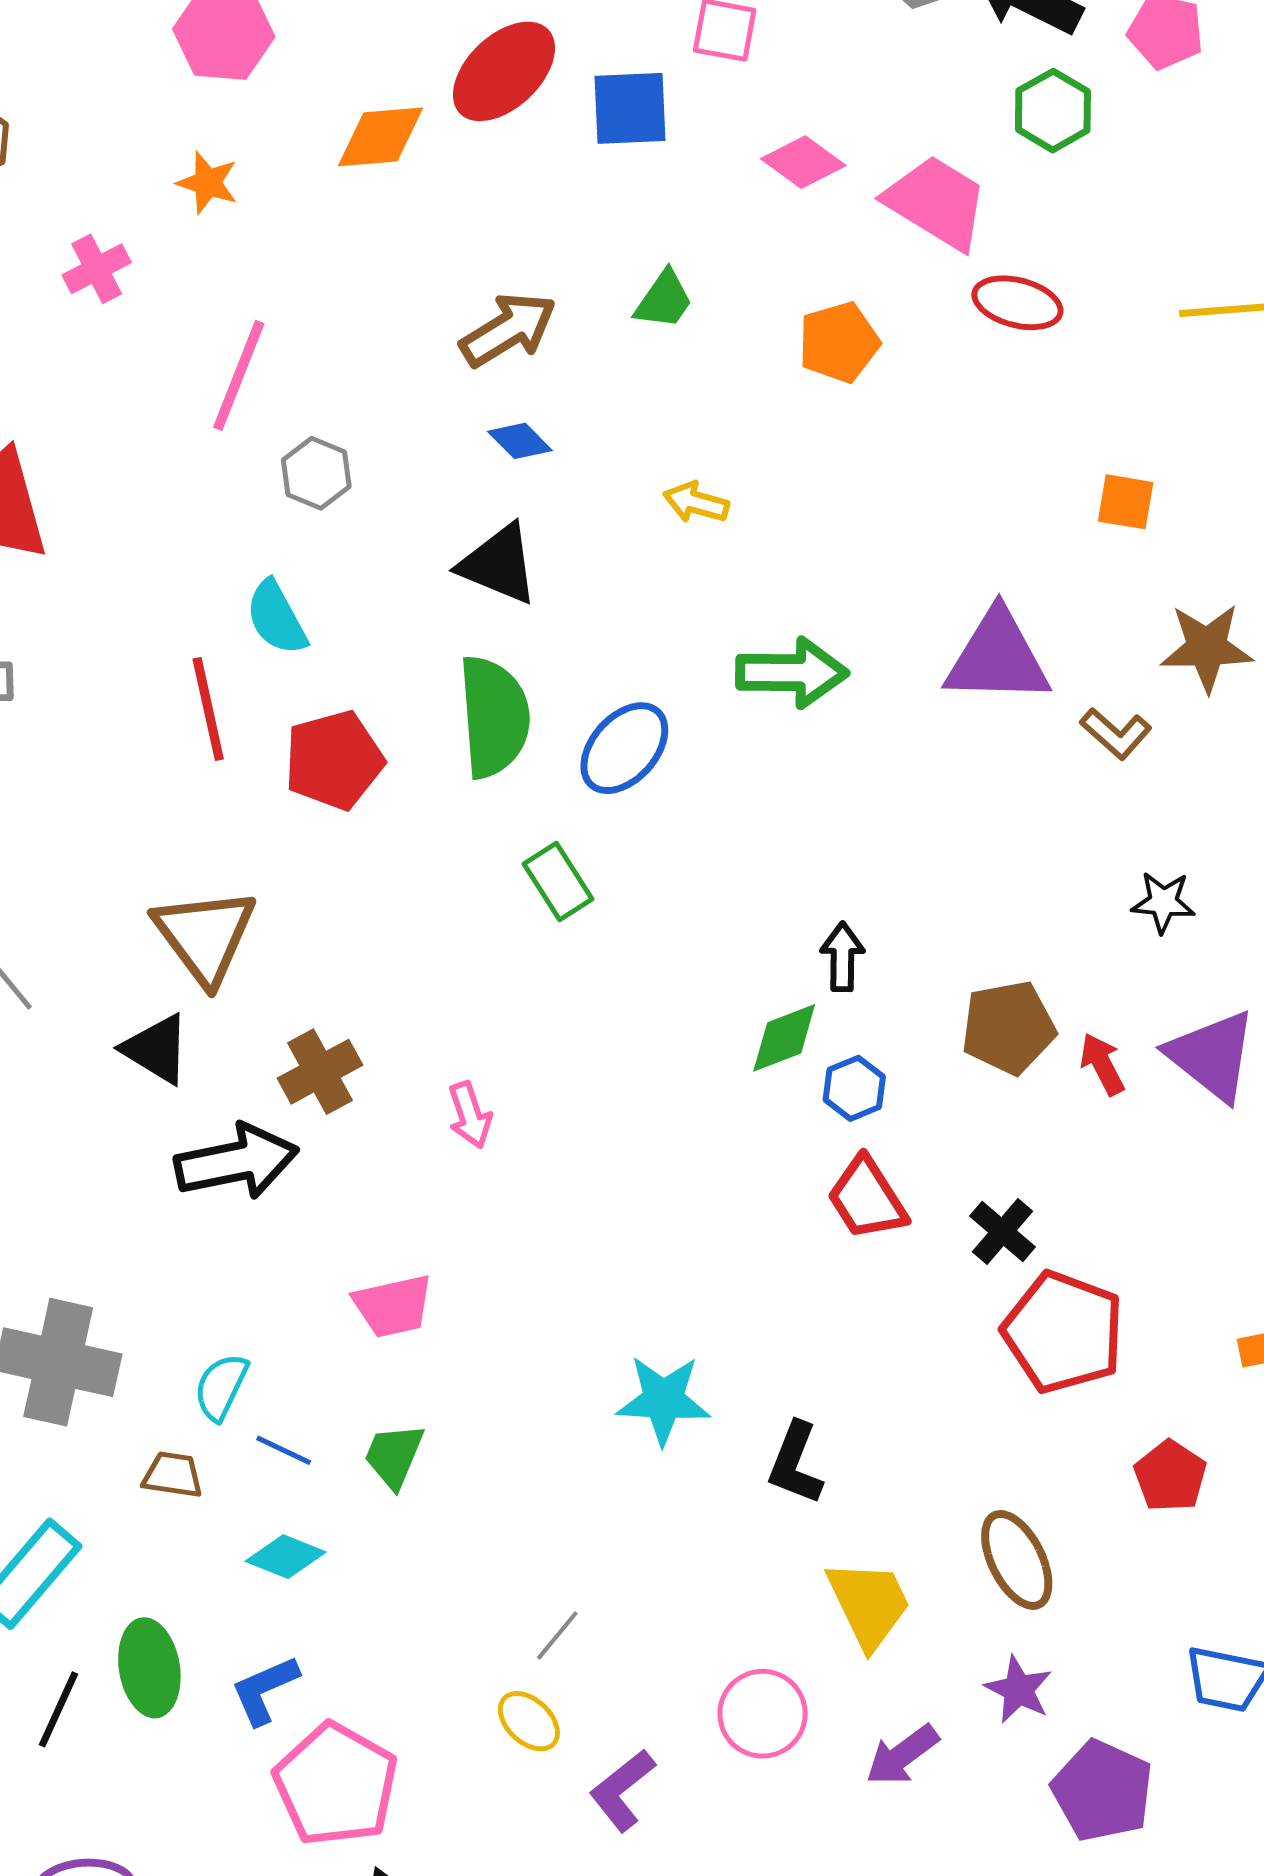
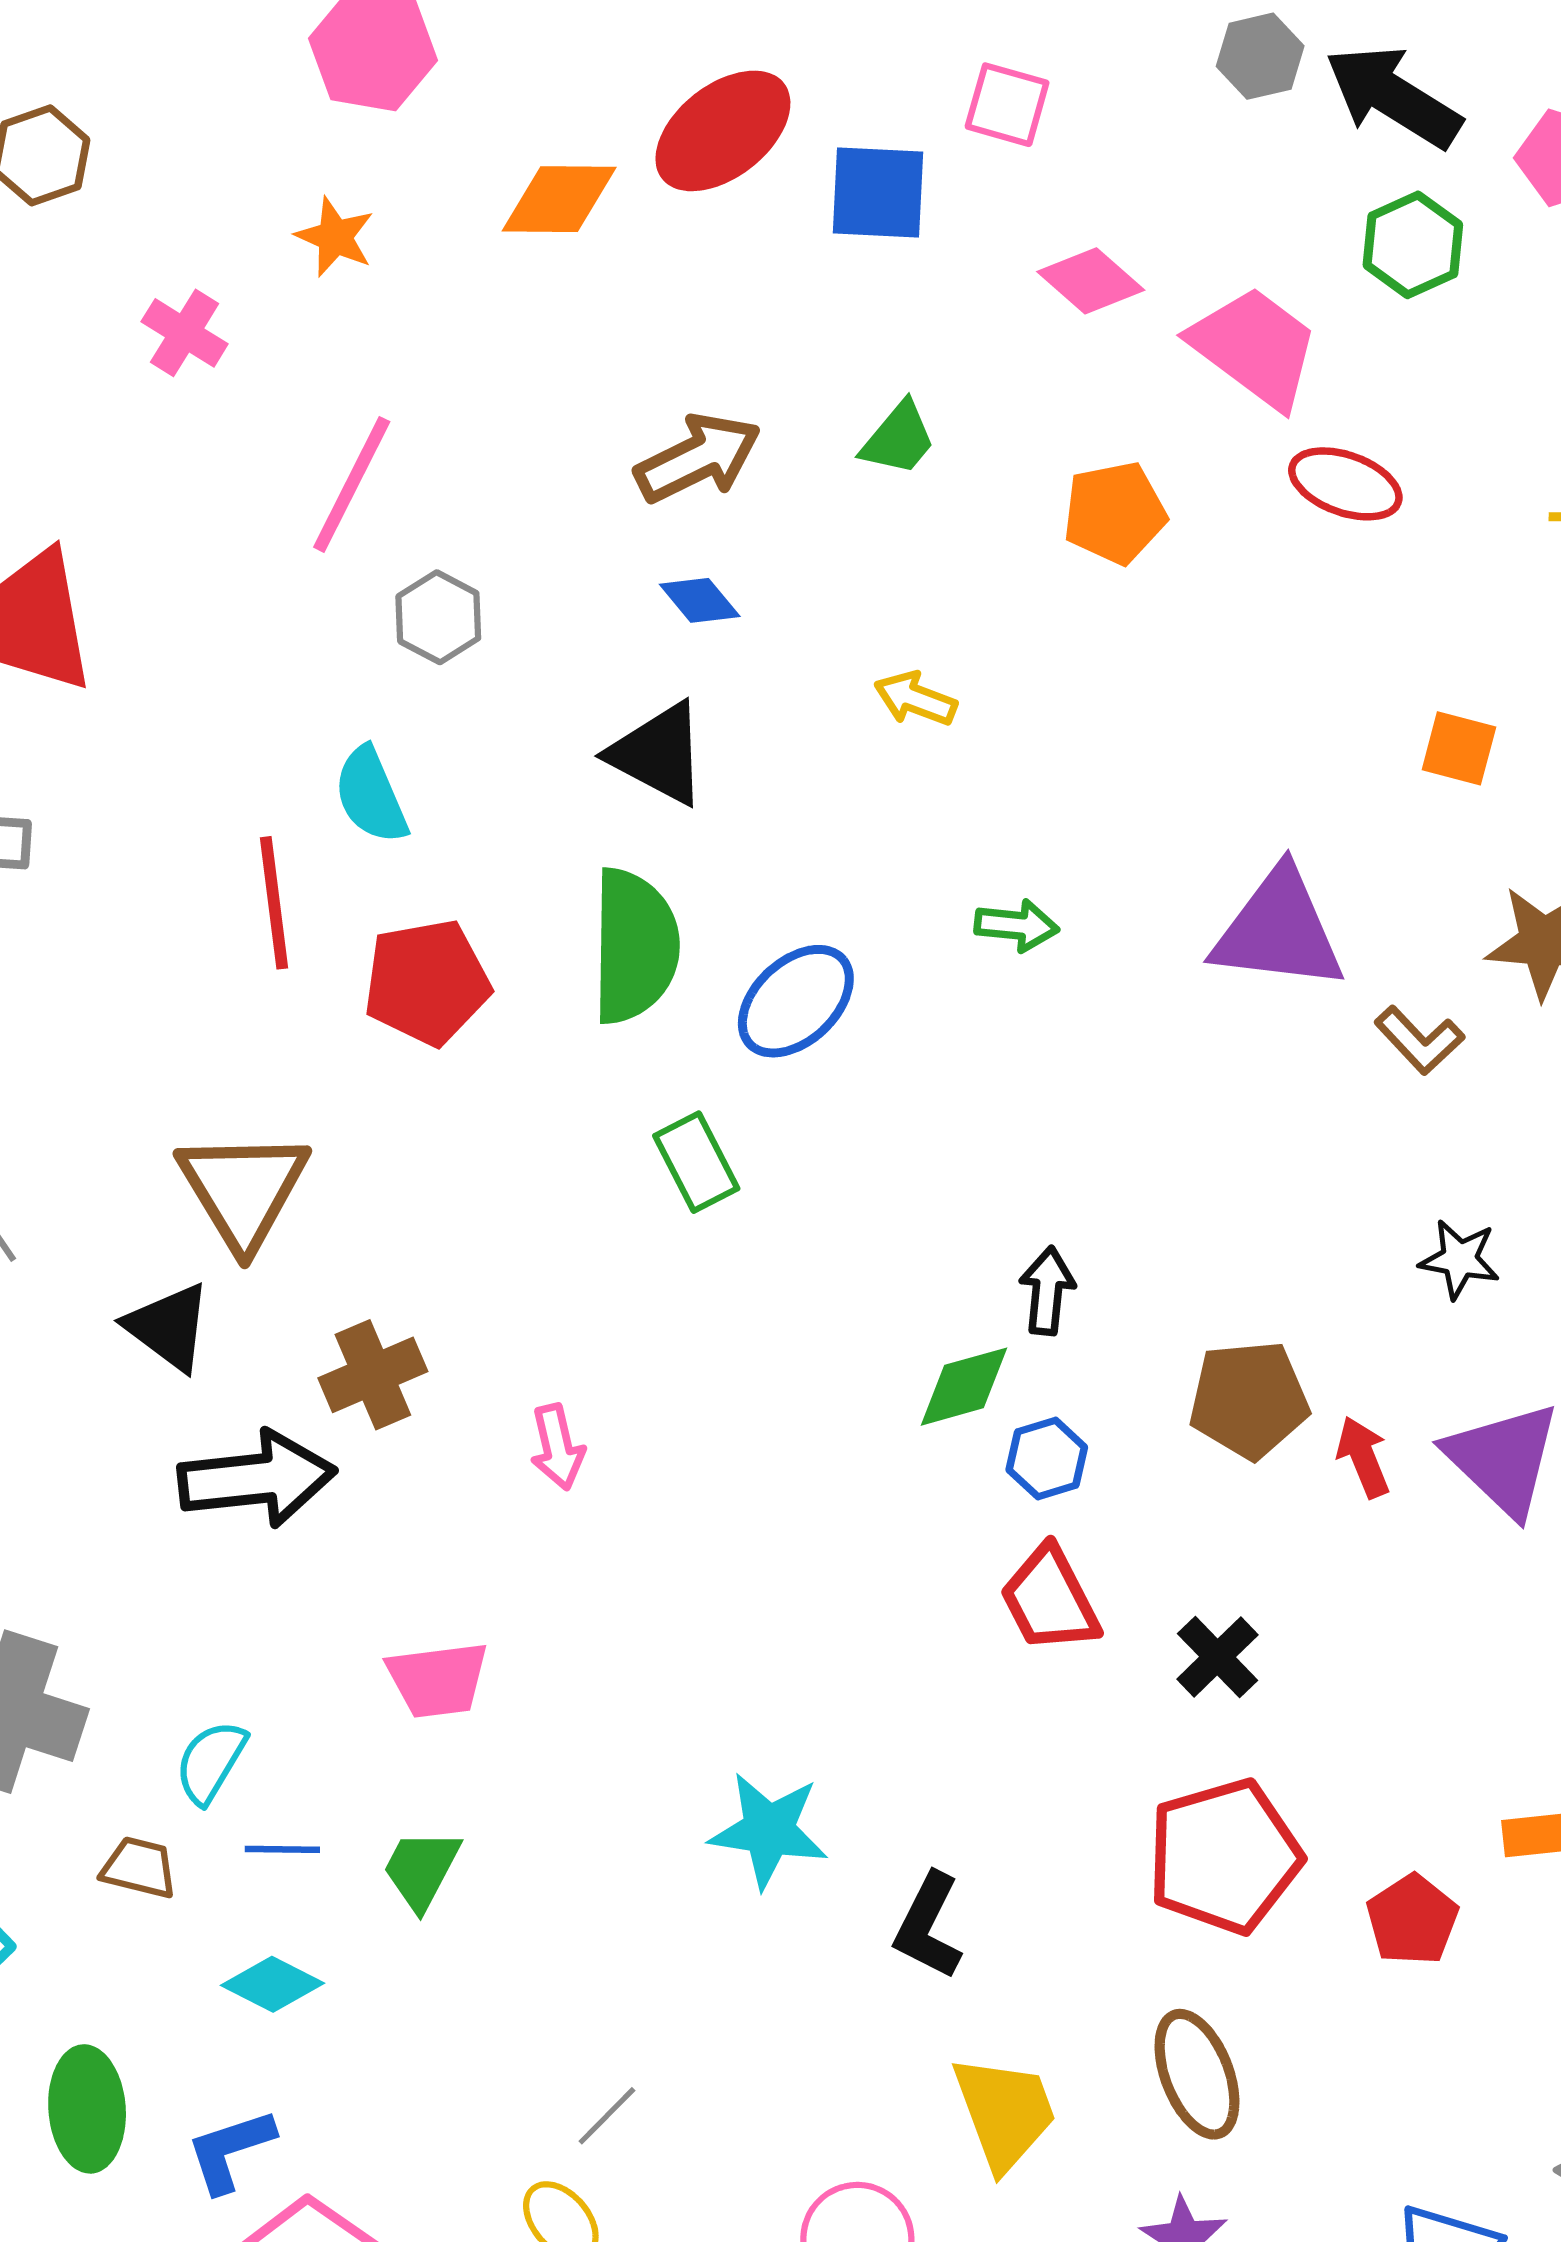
pink cross: (97, 269) -> (185, 333), turned -36
green arrow: (792, 673) -> (1017, 925), size x0.6
red pentagon: (1063, 1332) -> (1224, 1856), moved, turned 30
blue line: (284, 1450) -> (282, 1849), turned -30
red pentagon: (1170, 1476) -> (1412, 1920), moved

